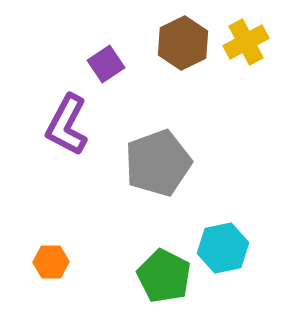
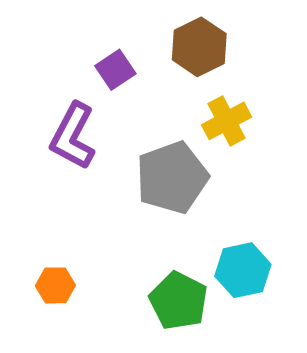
yellow cross: (246, 42) -> (227, 121), moved

